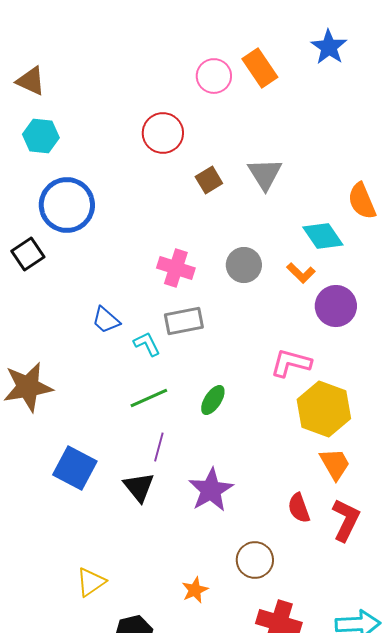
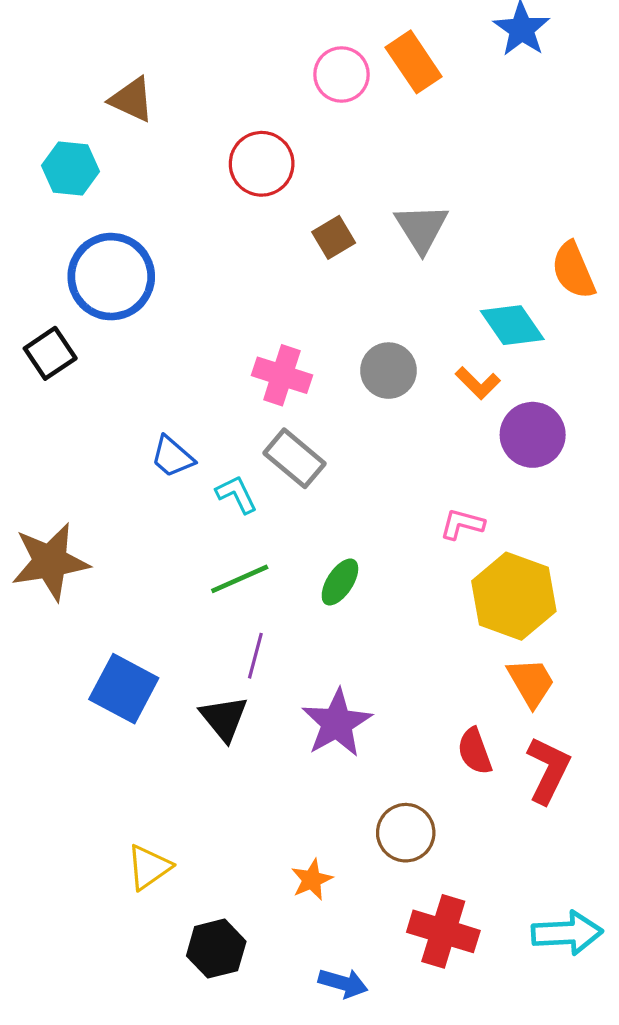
brown triangle: (31, 81) -> (132, 100), moved
gray rectangle: (184, 321) -> (295, 458), turned 51
pink L-shape: (291, 363) -> (462, 524), size x0.7

